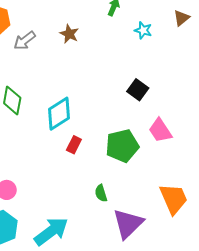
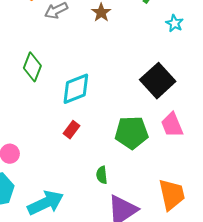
black square: (138, 90) -> (158, 81), size x1.6
red rectangle: (74, 145) -> (71, 130), moved

